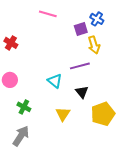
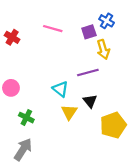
pink line: (48, 14) -> (53, 29), moved
red cross: (11, 43) -> (12, 37), moved
yellow triangle: (63, 114) -> (69, 112), moved

